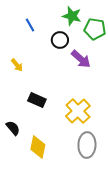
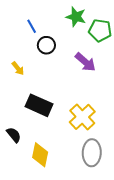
black circle: (60, 40) -> (46, 45), moved
black rectangle: (37, 100) -> (39, 105), size x1.4

